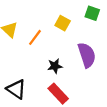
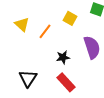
black triangle: (16, 89) -> (28, 78), turned 30

